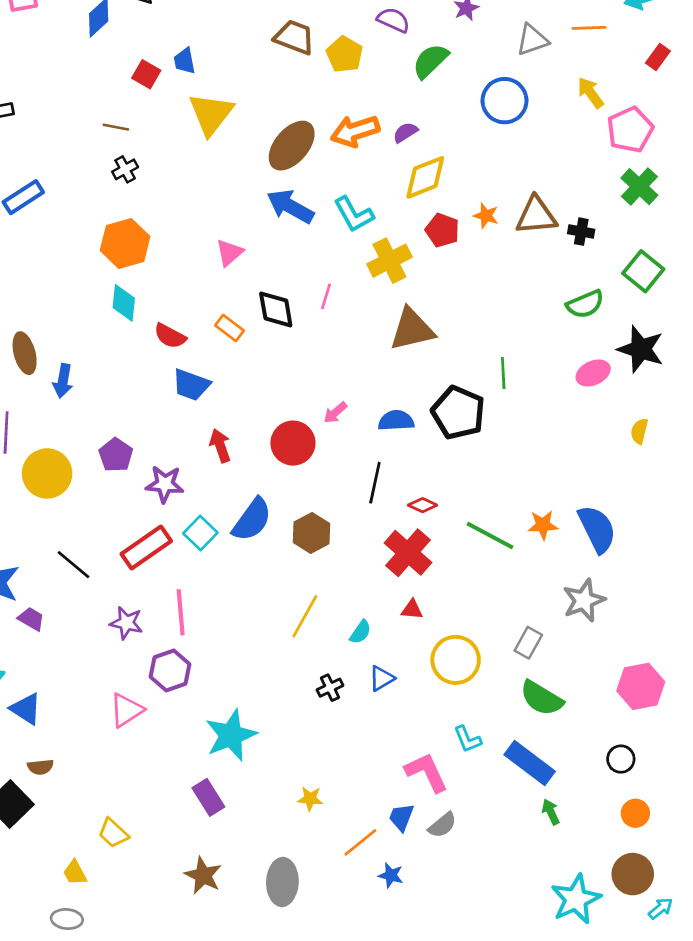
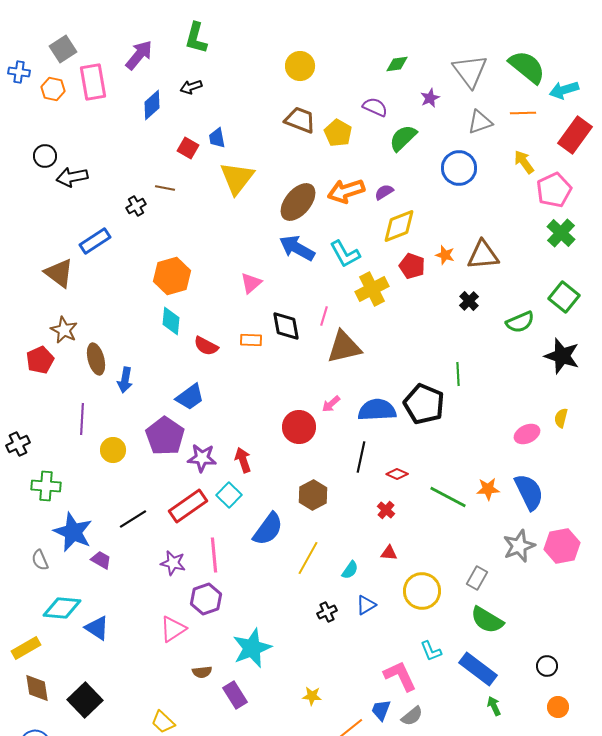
red rectangle: (658, 57) -> (575, 135), size x1.8
black cross: (125, 169) -> (136, 206), moved
black cross: (581, 232) -> (469, 301), moved, turned 36
orange rectangle: (230, 328) -> (251, 340), turned -35
brown triangle: (412, 329) -> (344, 347), moved
pink ellipse: (593, 373) -> (527, 434), moved
blue trapezoid: (191, 385) -> (190, 397), moved, turned -56
blue semicircle: (396, 421) -> (377, 410), size x1.4
red arrow: (220, 446) -> (243, 460), moved
purple pentagon: (116, 455) -> (165, 436), size x1.5
yellow circle: (47, 473) -> (113, 450), size x0.7
blue semicircle: (252, 520) -> (268, 529), moved
red cross: (408, 553) -> (386, 510), size x0.5
black line: (73, 565) -> (133, 519), turned -72
pink hexagon: (641, 686) -> (562, 546), moved
brown semicircle: (40, 767) -> (202, 672), moved

